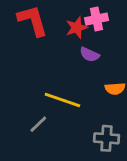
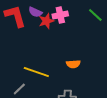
purple semicircle: (89, 55) -> (35, 12), moved

